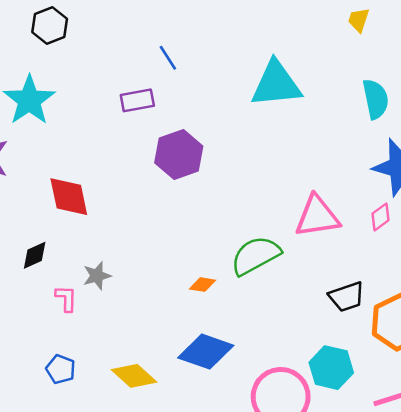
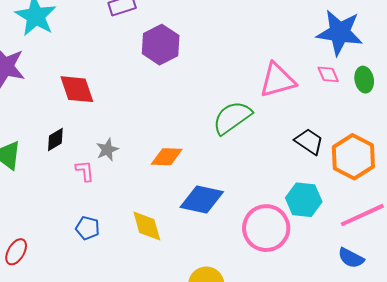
pink diamond: (381, 217) -> (328, 74), turned -70
orange diamond: (203, 285) -> (167, 157), moved, size x1.5
black trapezoid: (347, 297) -> (309, 142), turned -120
yellow diamond: (134, 376) -> (147, 226), turned 39

